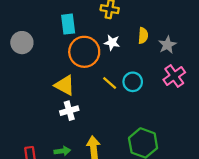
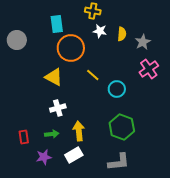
white star: (112, 43) -> (100, 31), moved
cyan circle: (133, 82) -> (117, 89), moved
white cross: (69, 111) -> (58, 108), moved

